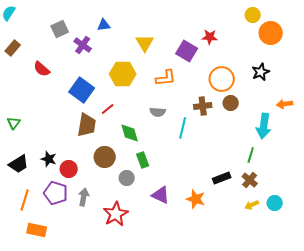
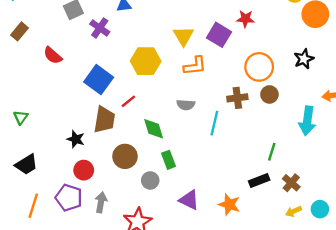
yellow triangle: (145, 43) -> (183, 36), moved
green line: (251, 155) -> (272, 152), moved
black star: (49, 159) -> (76, 139), moved

